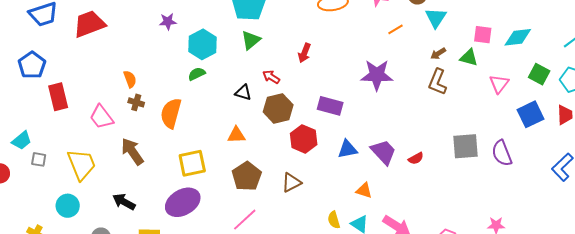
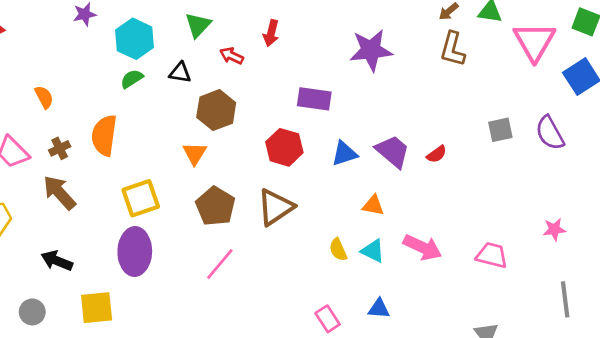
red arrow: (271, 77) -> (232, 56), moved
pink triangle: (499, 84) -> (534, 41), size x1.6
black triangle: (243, 93) -> (180, 73), moved
brown cross: (136, 102) -> (60, 148), moved, turned -35
brown hexagon: (278, 108) -> (216, 110), moved
orange triangle: (236, 135) -> (195, 153), turned -48
gray square: (465, 146) -> (500, 130), size x0.7
brown triangle: (291, 183) -> (276, 207), size x1.4
purple ellipse: (183, 202) -> (135, 252), turned -52

